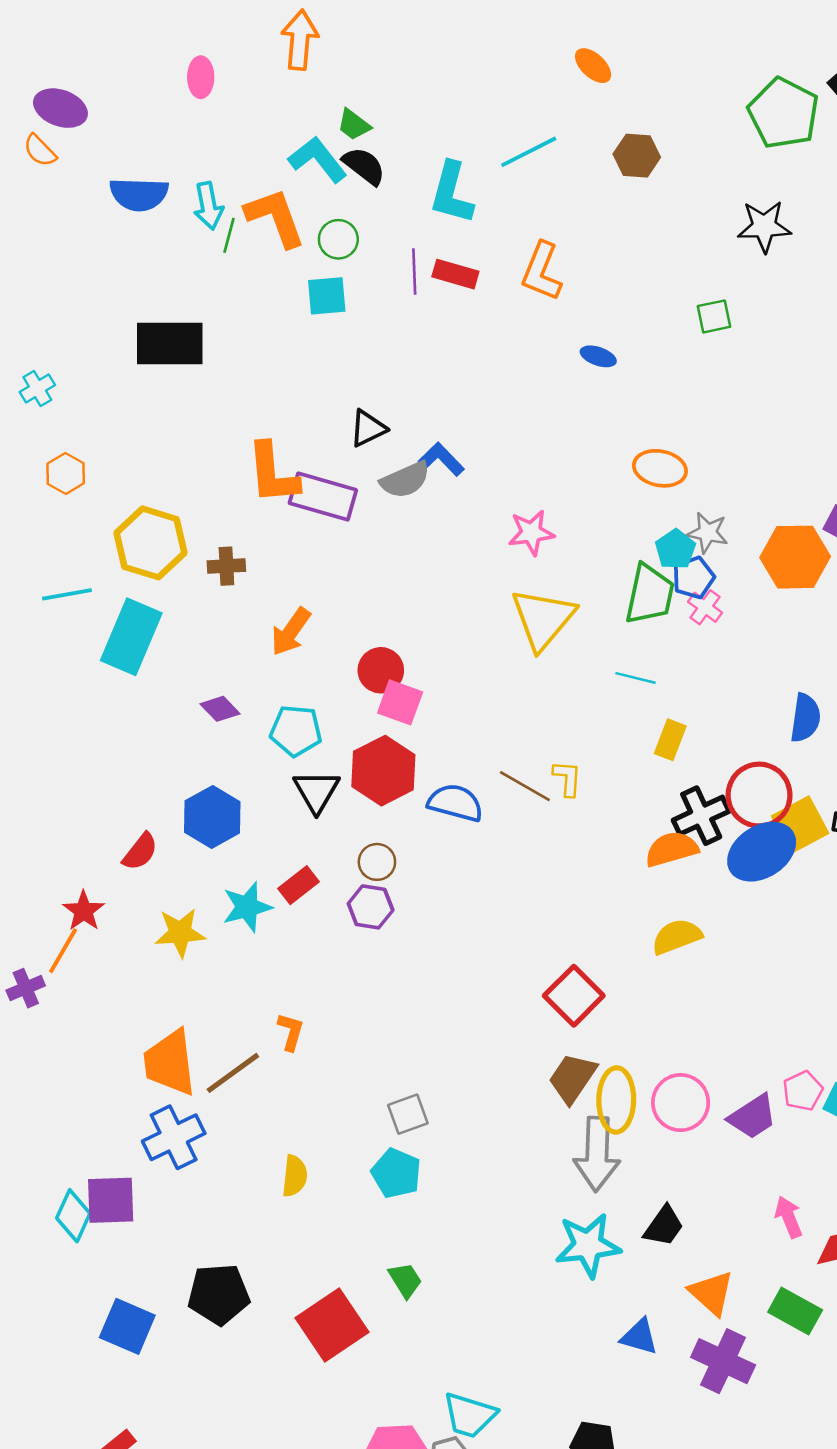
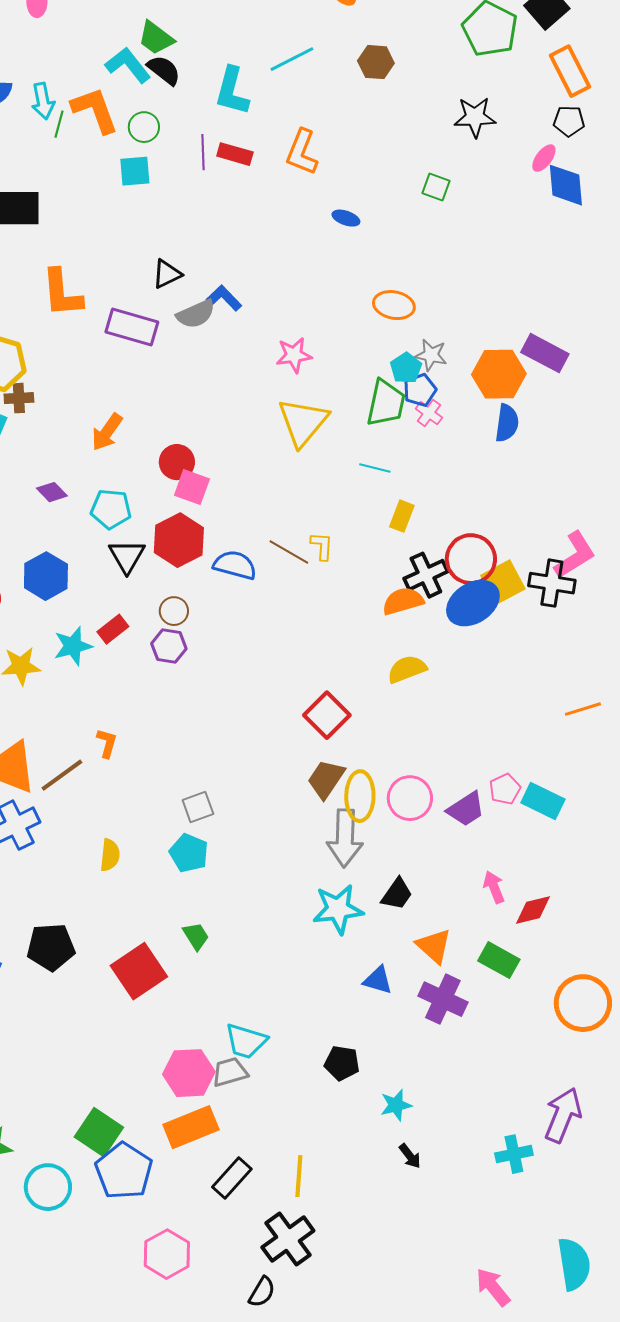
green trapezoid: (354, 125) -> (156, 38), size x1.4
green square: (714, 316) -> (436, 187), turned 32
orange L-shape: (273, 473) -> (62, 293), moved
brown cross: (226, 566) -> (19, 398), moved
blue semicircle: (805, 718) -> (507, 423), moved

